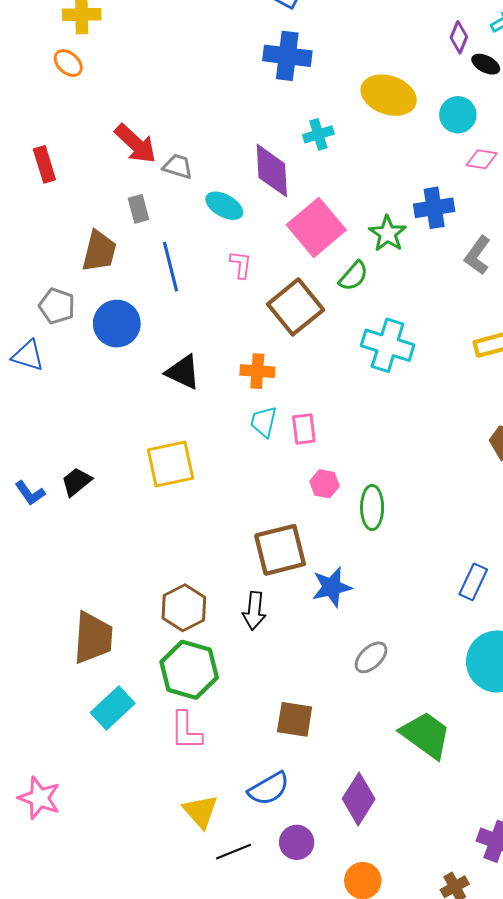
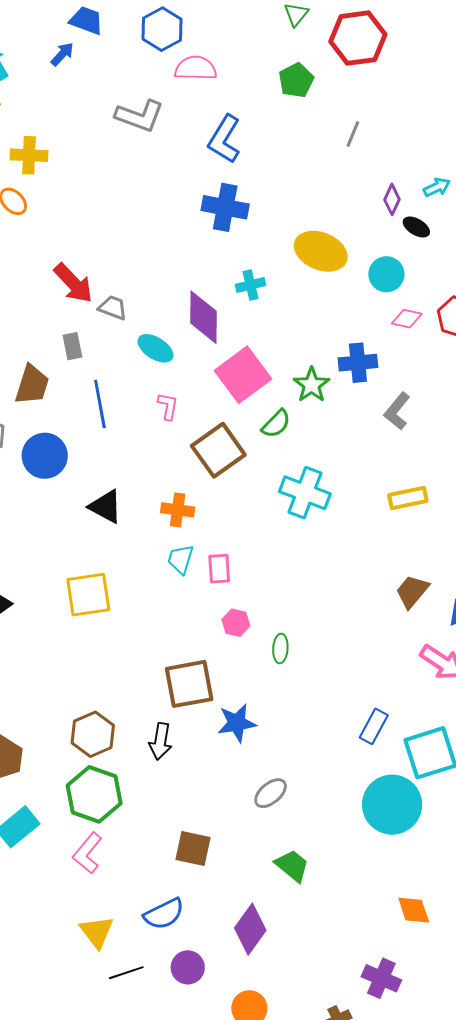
green ellipse: (372, 507) -> (280, 648), size x0.7
pink L-shape: (186, 731) -> (88, 853), turned 36
green trapezoid: (426, 735) -> (292, 866), moved, size x0.7

